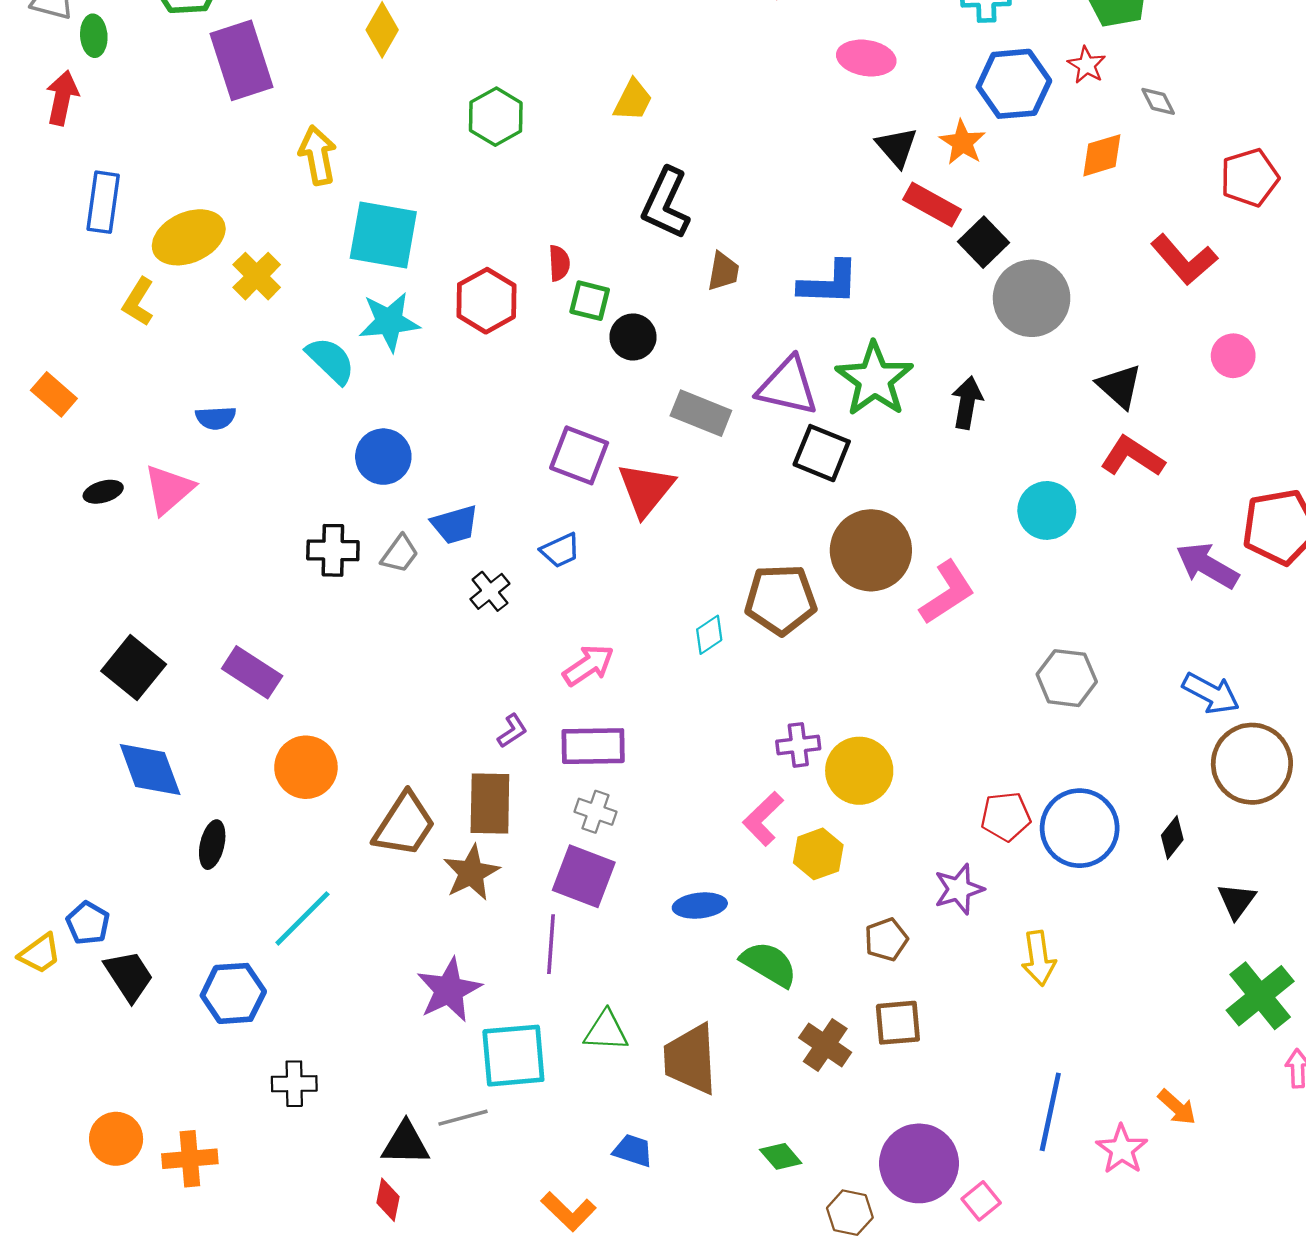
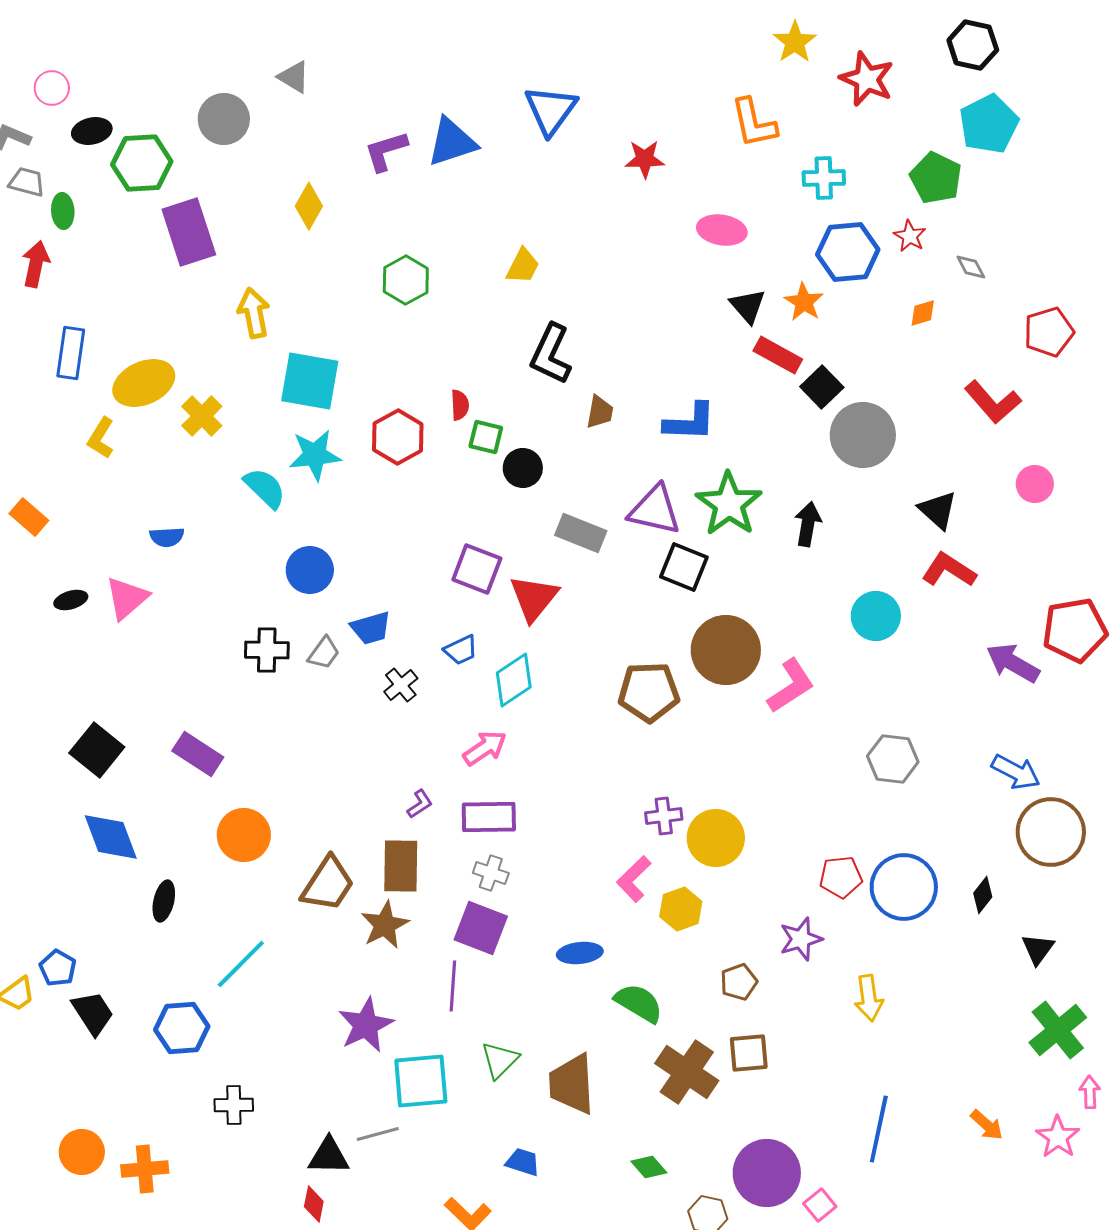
orange diamond: (1102, 155) -> (923, 313), size x0.7
cyan diamond: (709, 635) -> (514, 680), moved, size x1.6
green triangle: (606, 1031) -> (500, 1060), turned -48
brown cross: (825, 1045) -> (687, 1072), size x1.4
pink star: (1122, 1149) -> (1058, 1137), moved

